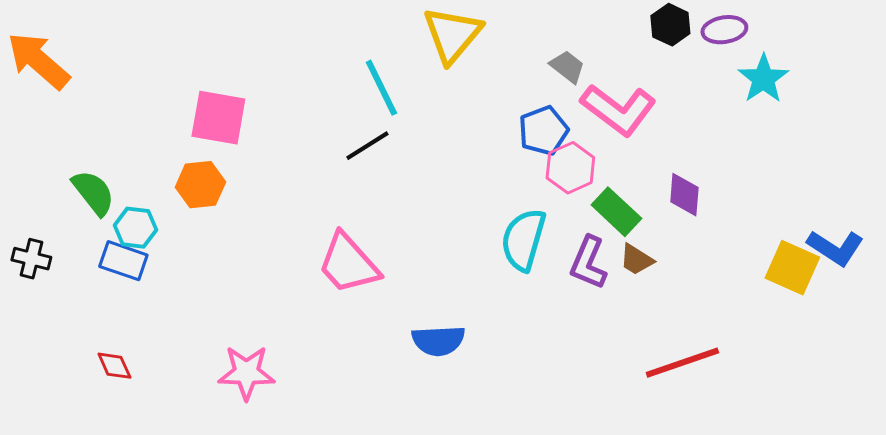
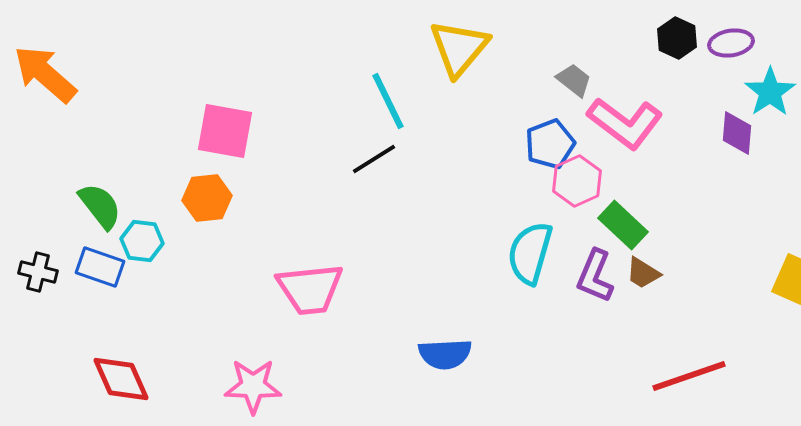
purple diamond: (684, 195) -> (737, 133), moved
blue rectangle: (123, 261) -> (100, 267), moved
pink trapezoid: (348, 264) -> (310, 289), moved, turned -54
red diamond: (114, 366) -> (121, 379), size x1.6

